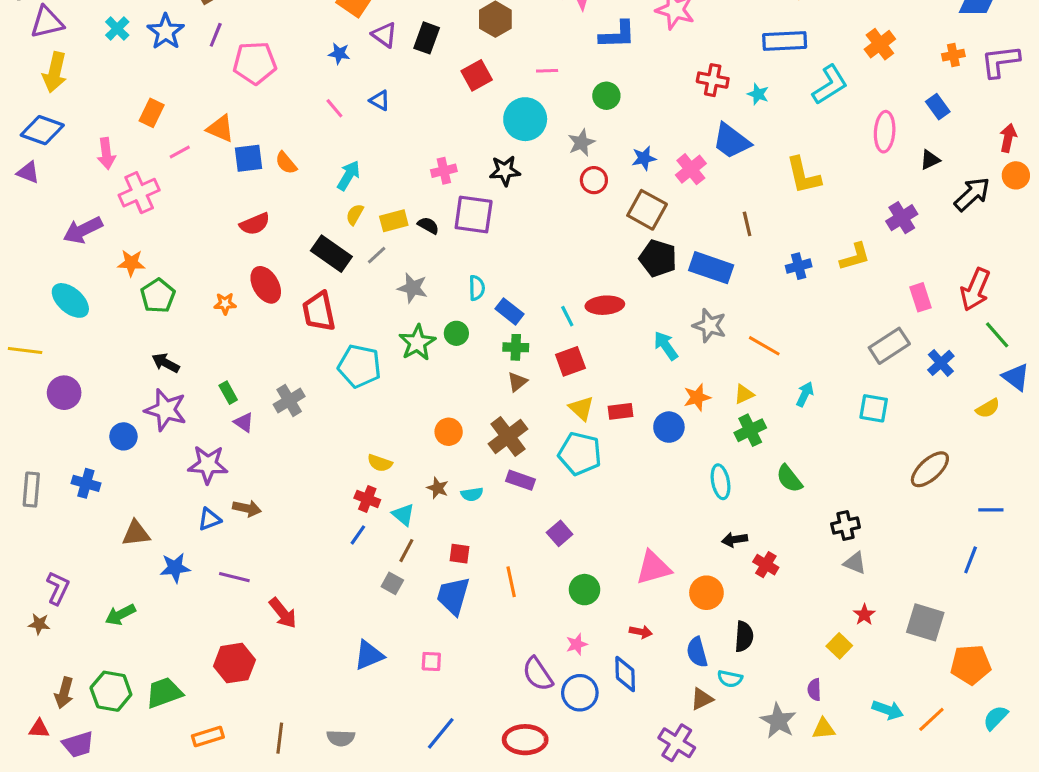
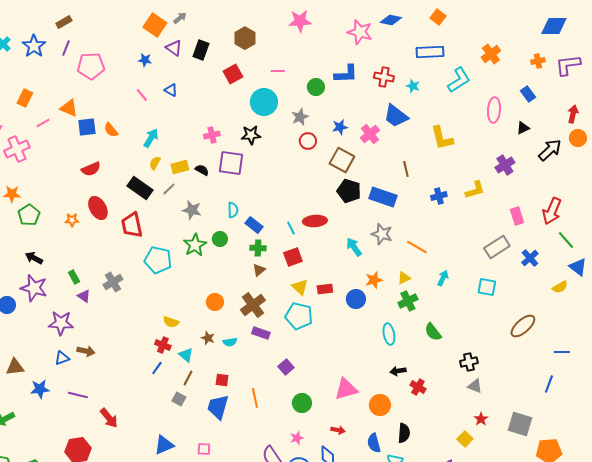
blue L-shape: (617, 35) -> (346, 74), moved

